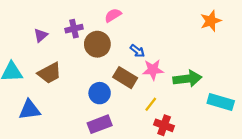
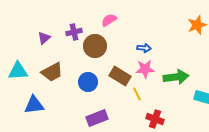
blue arrow: (137, 51) -> (144, 48), moved, turned -32
blue circle: (100, 93) -> (88, 82), moved
yellow line: (151, 104) -> (137, 94), moved, turned -64

